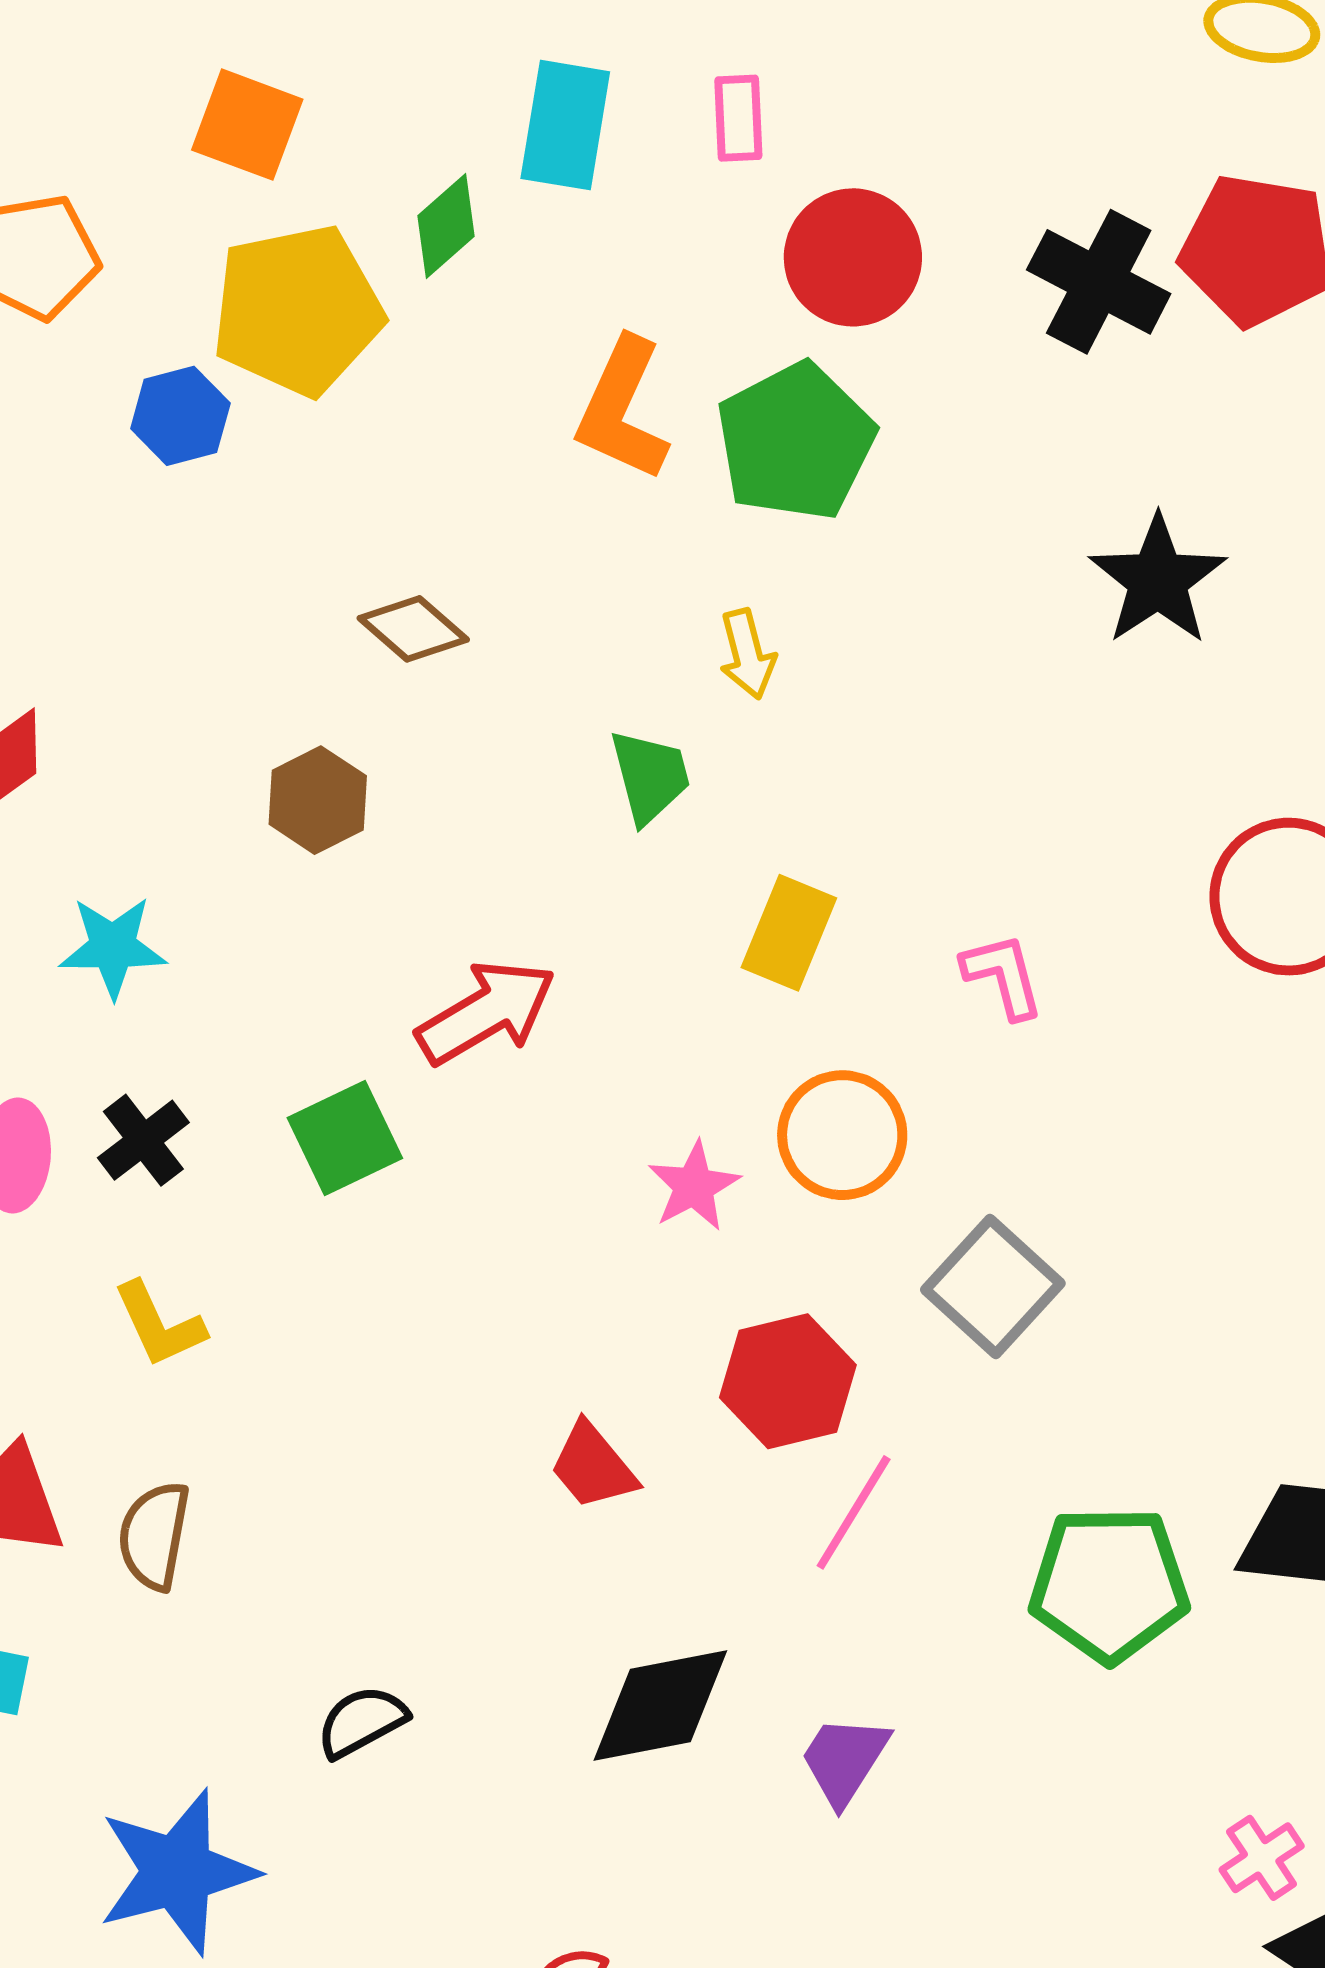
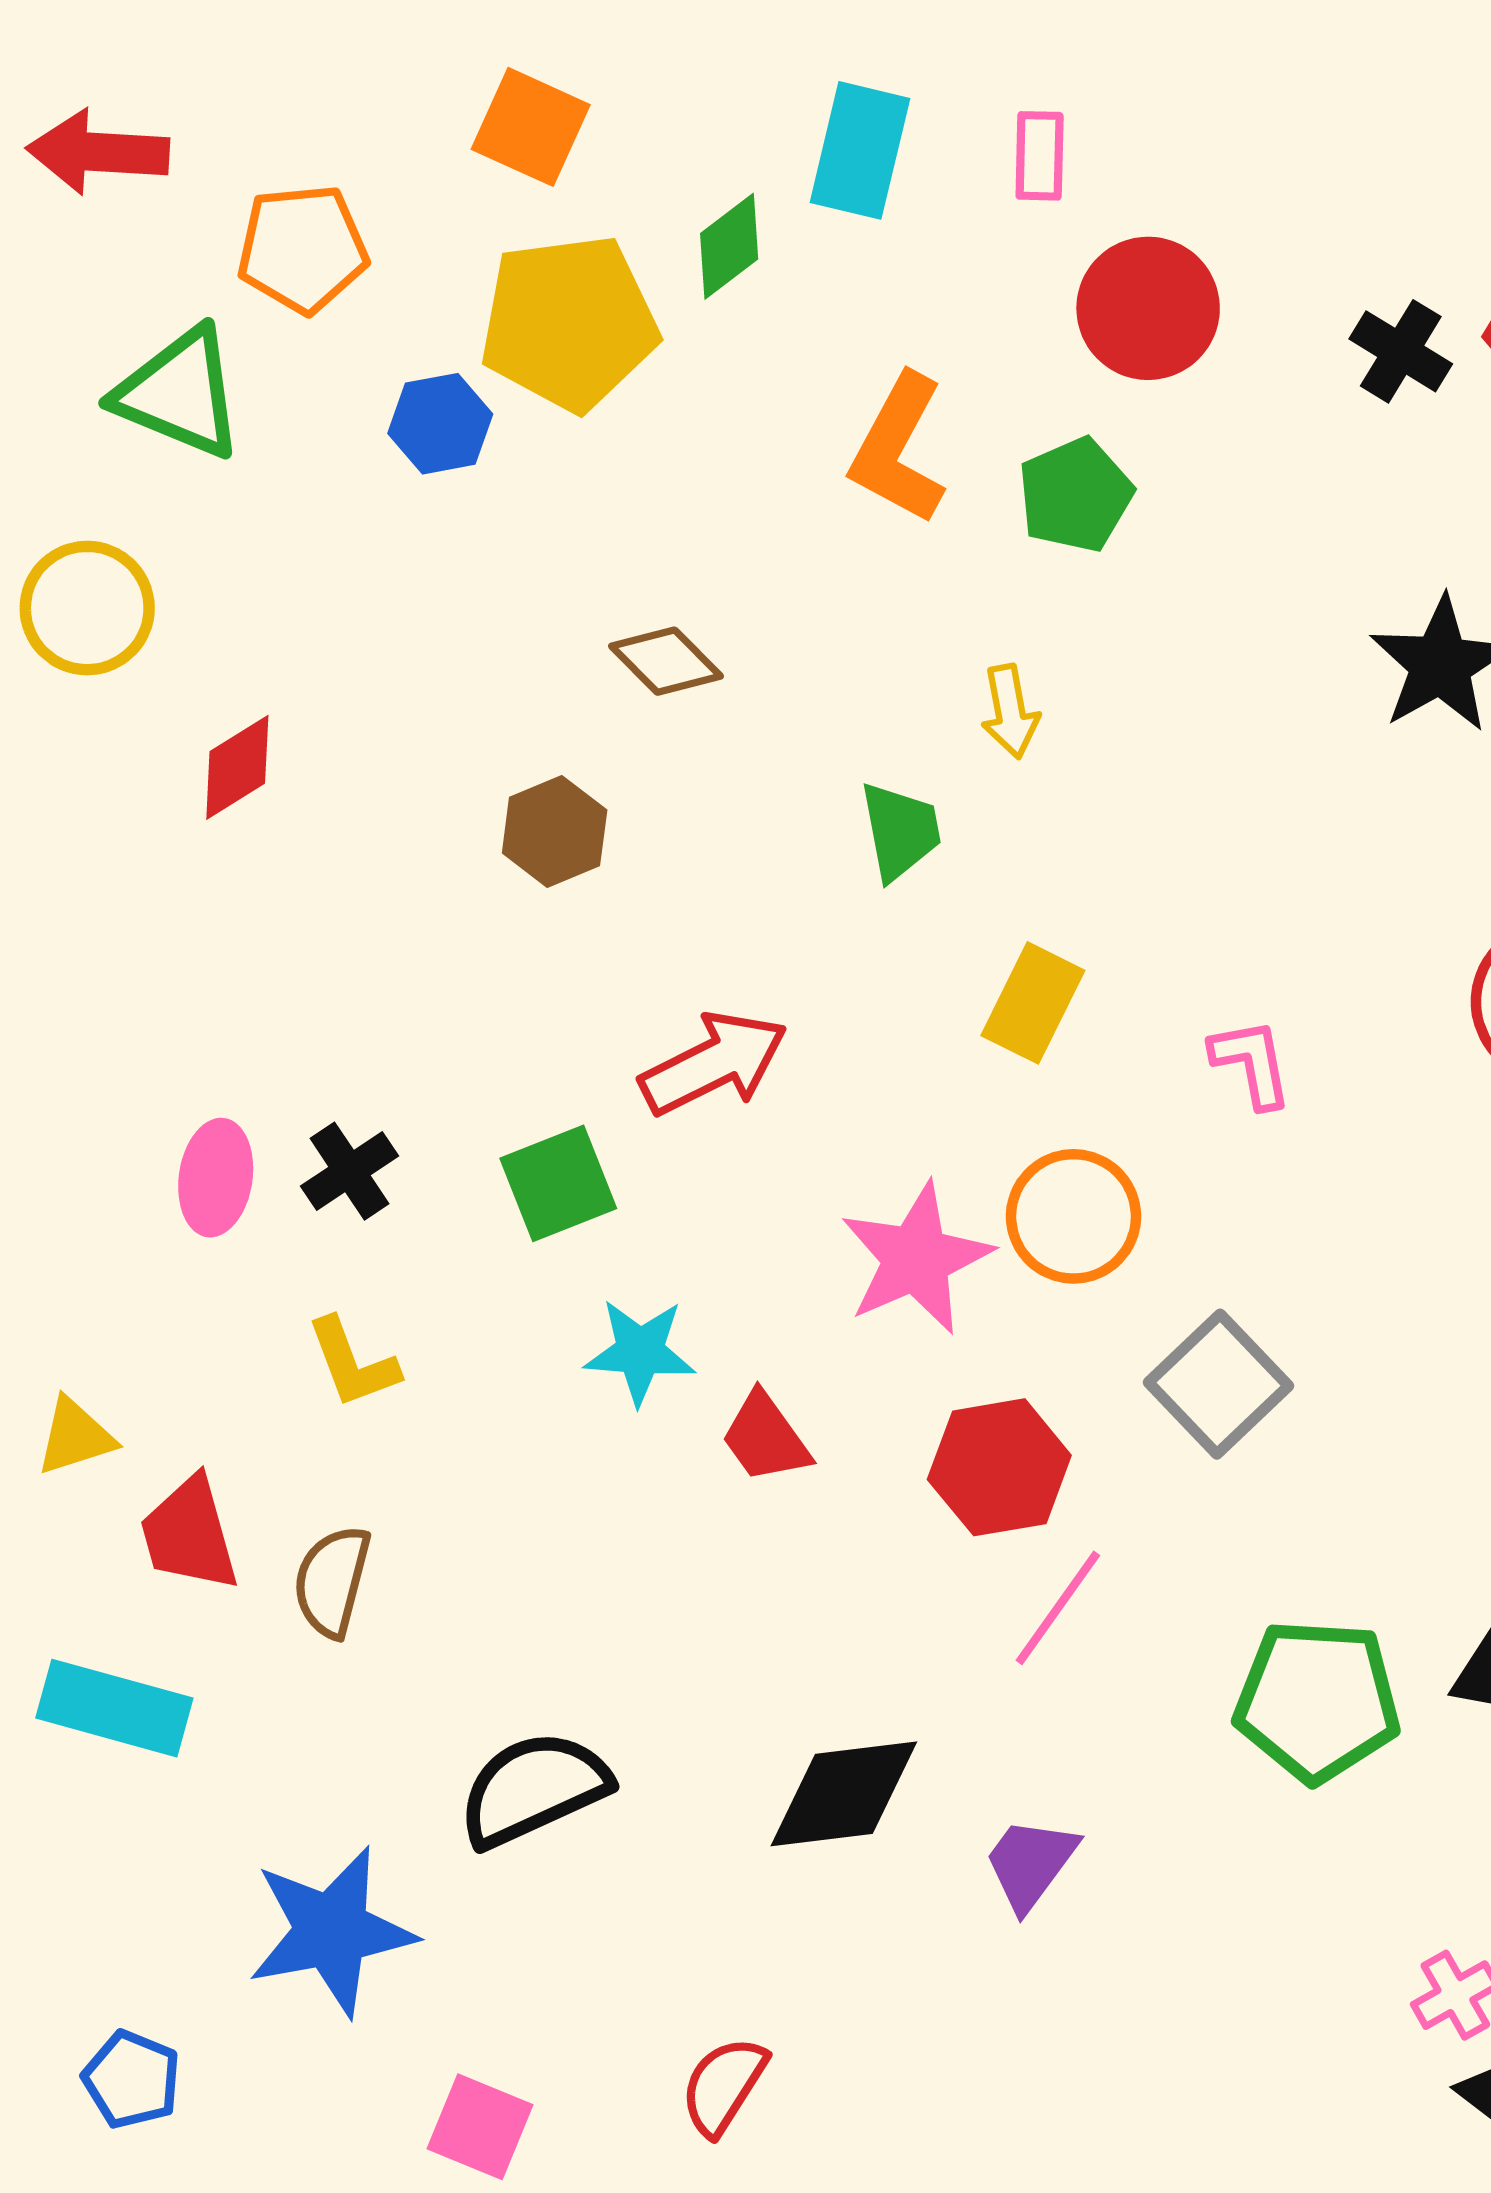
black cross: (1099, 282) -> (1401, 351), size x0.7
green pentagon: (795, 442) -> (1075, 495), size x0.7
cyan star: (113, 947) -> (640, 1352), moved
pink star: (694, 1186) -> (916, 1259), size x1.6
red trapezoid: (593, 1466) -> (765, 1438), moved
black semicircle: (362, 1722) -> (533, 1789), size x1.6

